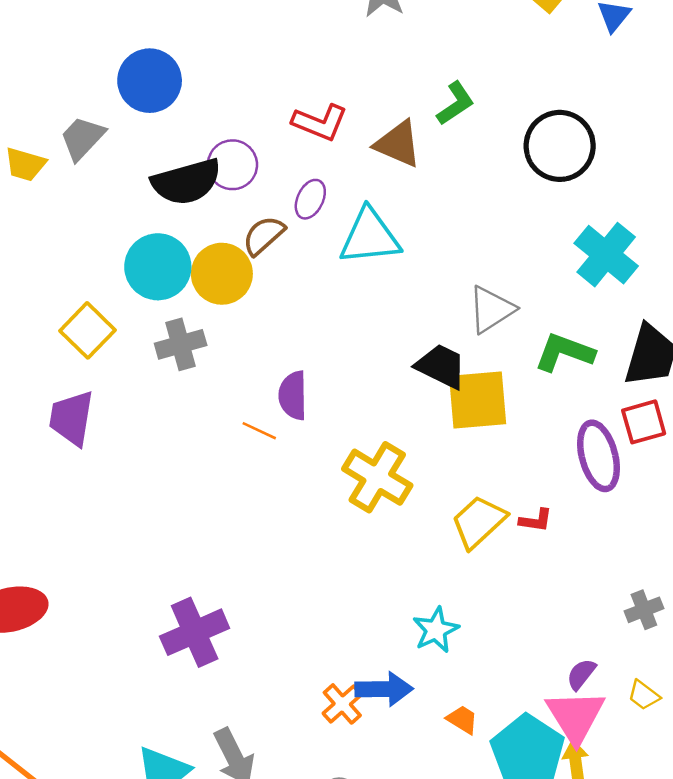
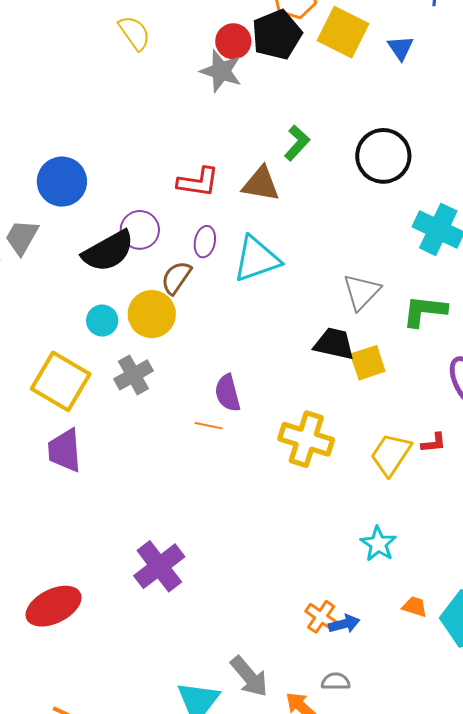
cyan circle: (158, 267) -> (102, 321), size x0.6
yellow square: (87, 330) -> (61, 381), size x1.4
yellow square: (478, 400) -> (368, 363), size x0.7
purple cross: (195, 632) -> (159, 566), moved
blue arrow: (384, 689) -> (344, 624), moved, size x0.7

